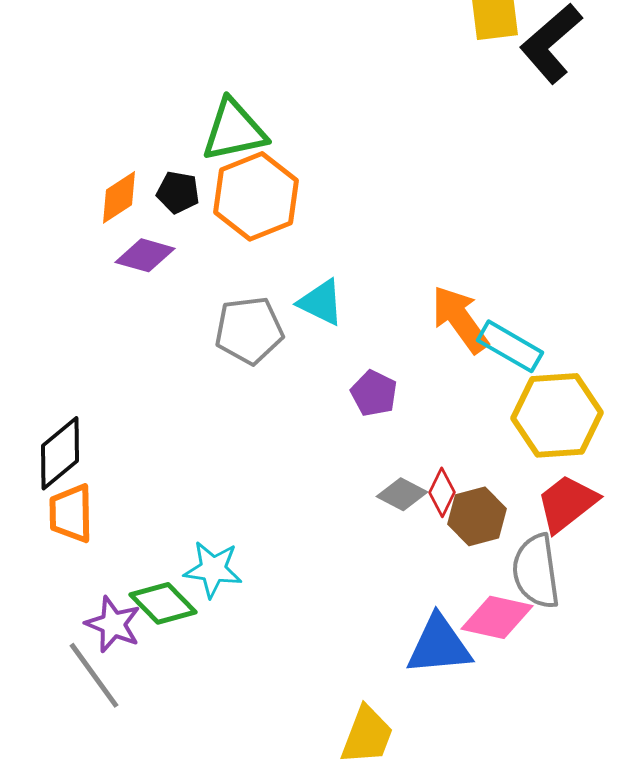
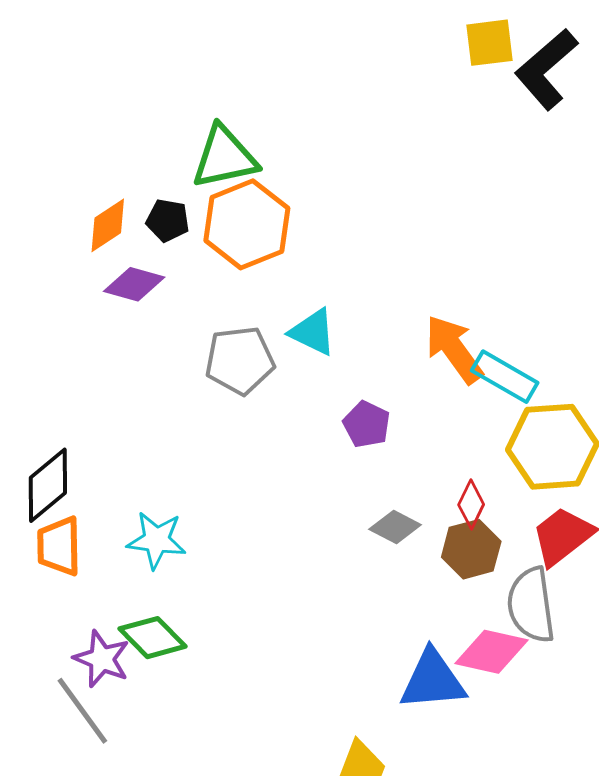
red diamond: (442, 492) -> (471, 505), moved
cyan star: (213, 569) -> (156, 540), moved

